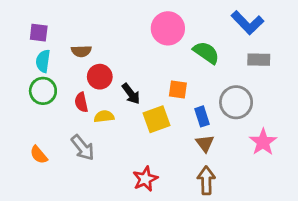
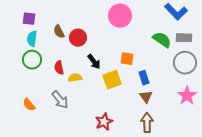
brown semicircle: (81, 51) -> (59, 32), turned 64
green semicircle: (206, 53) -> (162, 40), moved
red circle: (100, 77) -> (78, 38), moved
gray circle: (236, 102) -> (185, 63), moved

